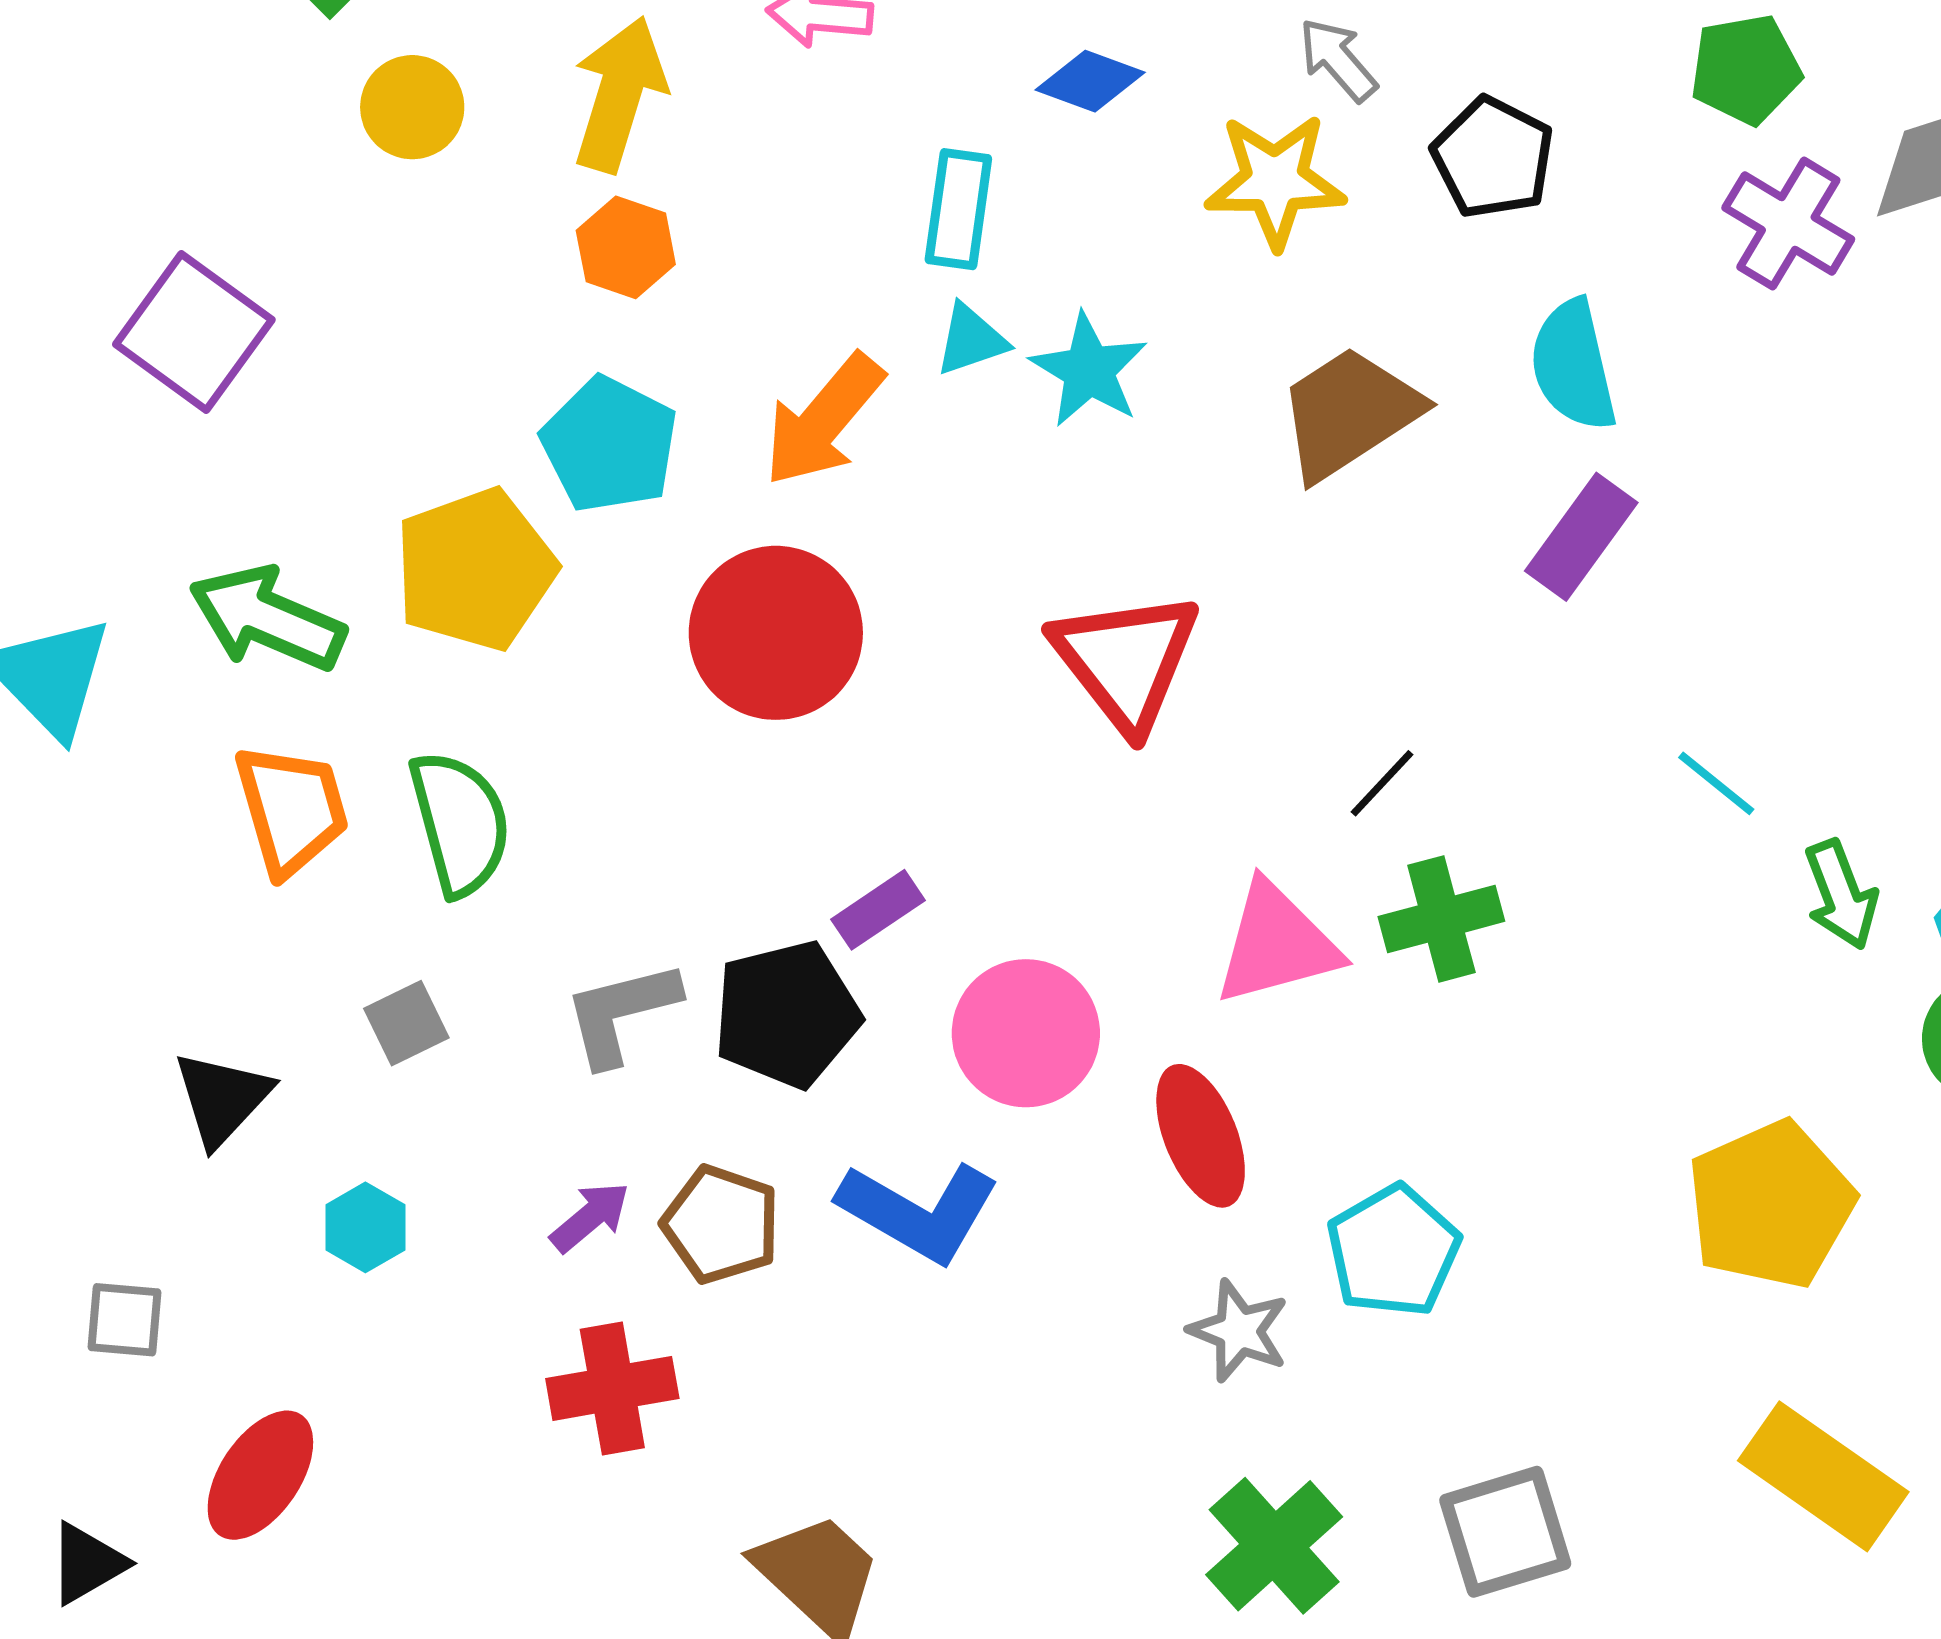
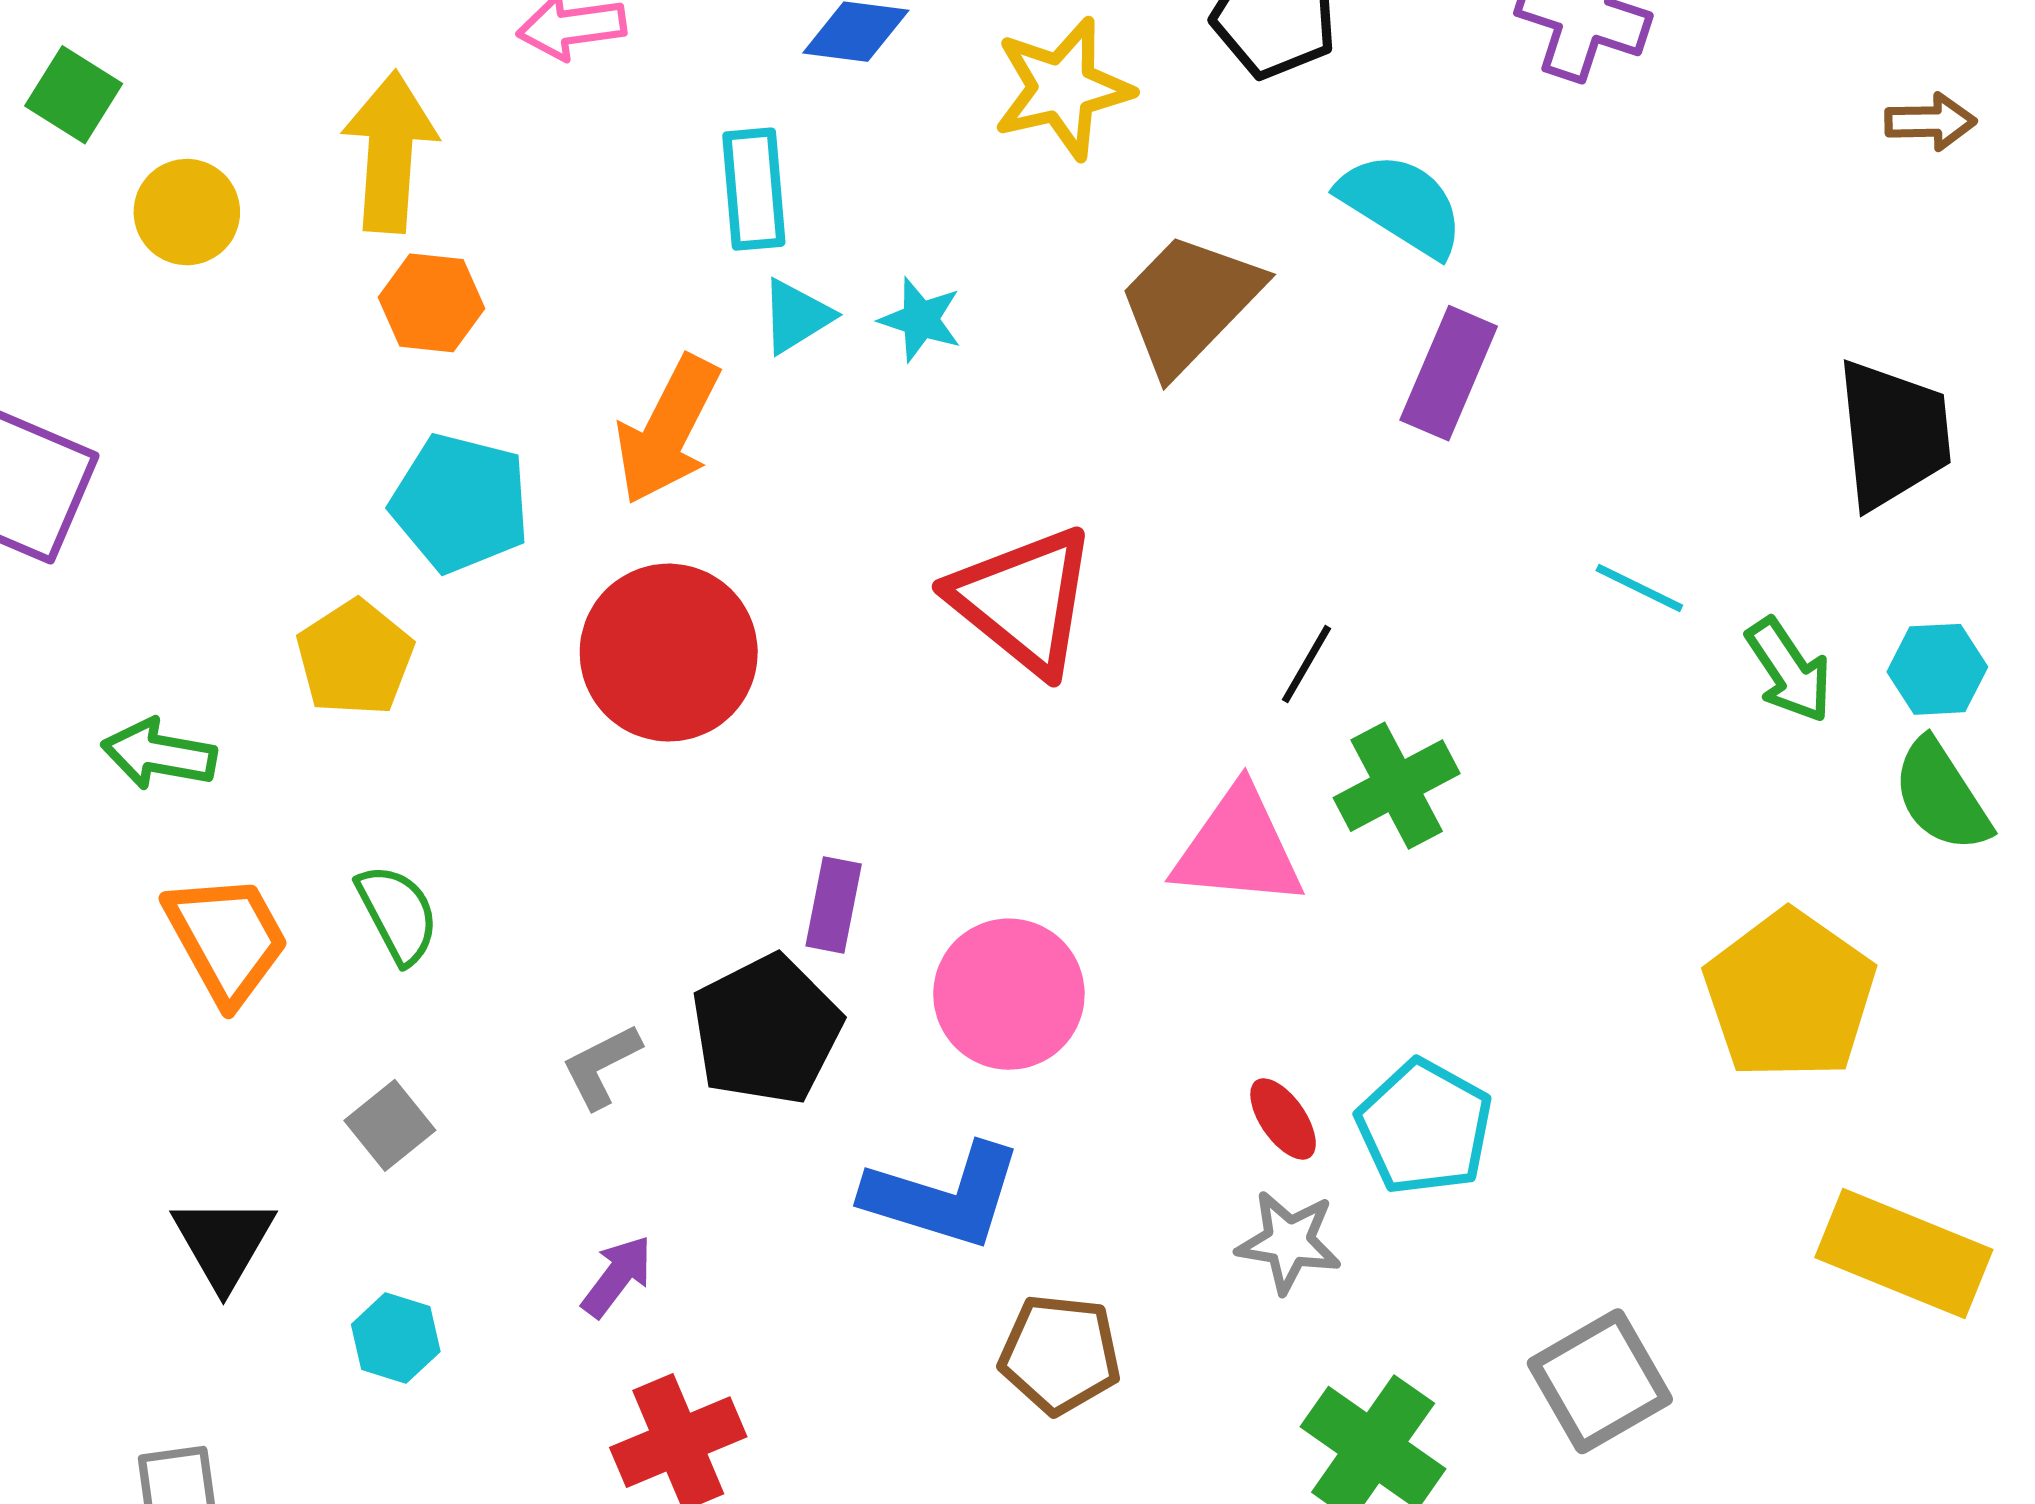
cyan semicircle: (1573, 365) -> (1402, 204), turned 148
cyan star: (1089, 370) -> (921, 320), size x0.7
yellow pentagon: (475, 569) -> (355, 658), size x0.7
green arrow: (267, 618) -> (159, 754), size x0.7
green semicircle: (460, 823) -> (398, 914), size x0.7
purple rectangle: (878, 910) -> (834, 905), turned -32
pink triangle: (1277, 944) -> (1238, 848), turned 33
gray L-shape: (621, 1013) -> (601, 1066), size x0.7
red ellipse: (1201, 1136) -> (1283, 1119), moved, size x0.6
brown pentagon: (721, 1224) -> (1060, 1354), moved

